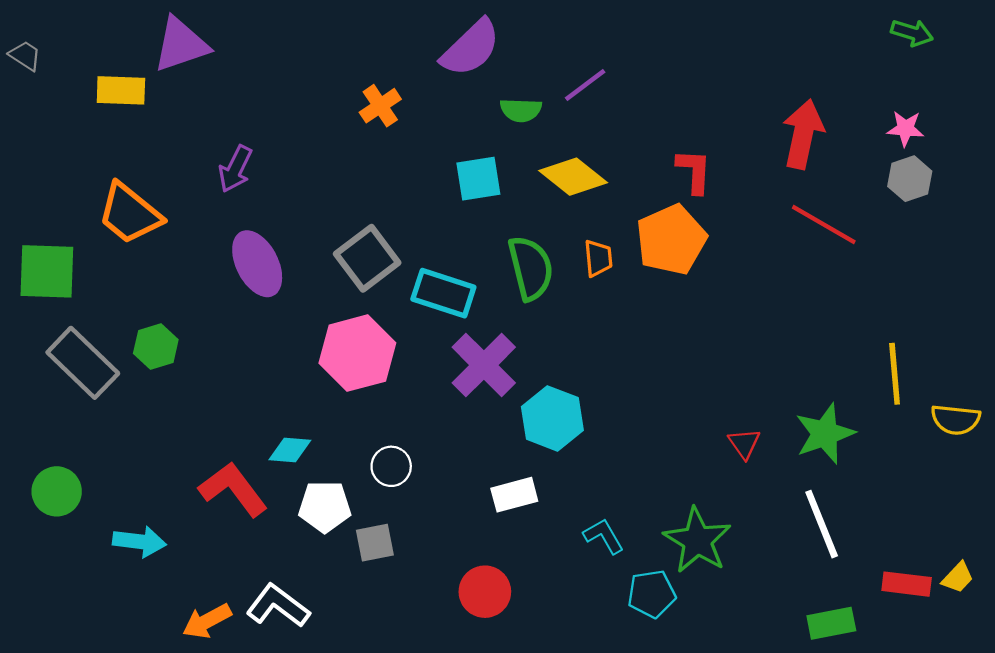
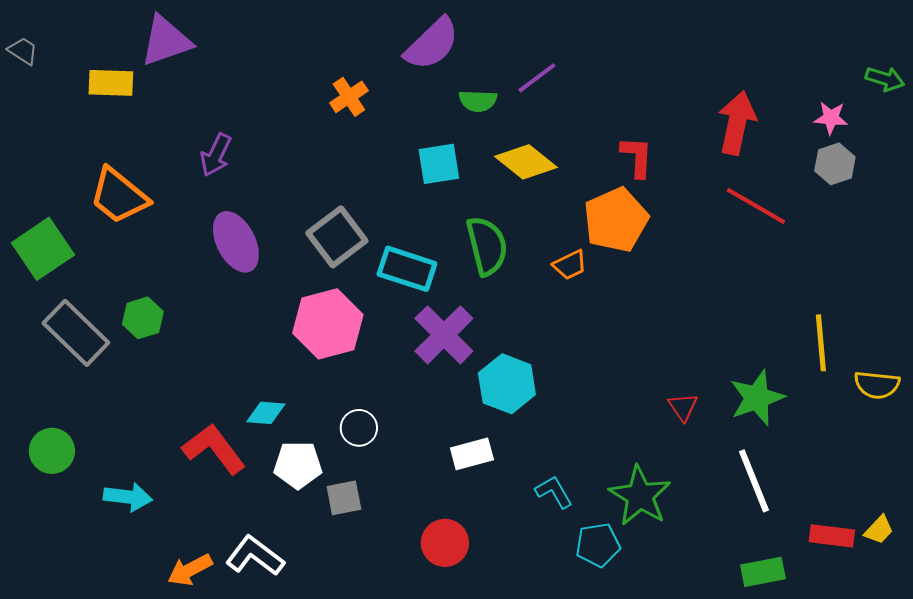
green arrow: (912, 33) -> (885, 79), moved
orange trapezoid: (598, 258) -> (570, 265), moved, turned 69
green square: (47, 271) -> (43, 249), turned -36

